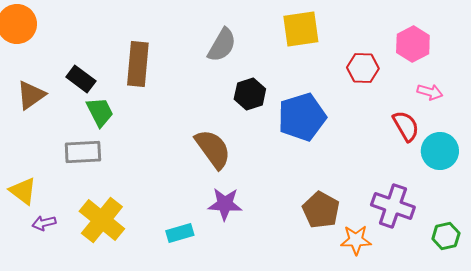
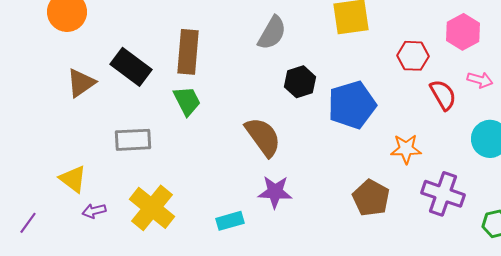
black rectangle: (81, 79) -> (131, 67), size x1.4
green trapezoid: (100, 112) -> (187, 101), moved
red semicircle: (406, 126) -> (443, 95), moved
orange star: (356, 240) -> (406, 149), moved

